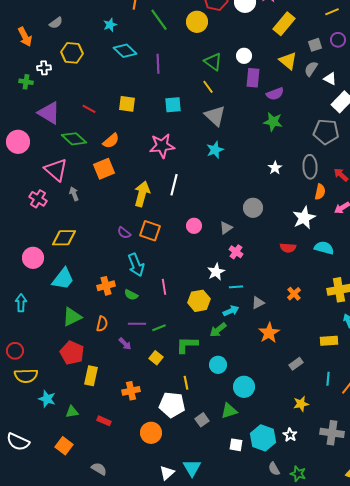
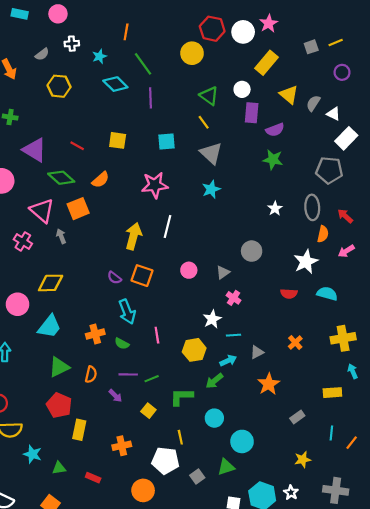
green line: (159, 20) -> (143, 64), moved
yellow rectangle: (284, 24) -> (266, 63), moved
gray square: (315, 45) -> (311, 47), moved
white cross: (44, 68) -> (72, 44), moved
orange square: (104, 169) -> (78, 209), moved

